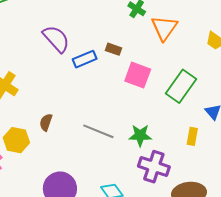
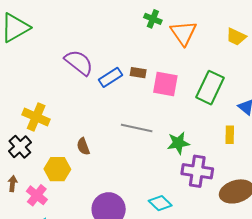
brown rectangle: (114, 49) -> (138, 73), moved
brown semicircle: (46, 122) -> (83, 146), turned -30
gray line: (98, 131) -> (137, 128), moved

